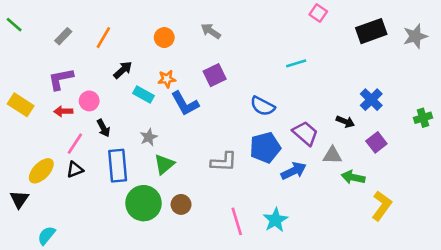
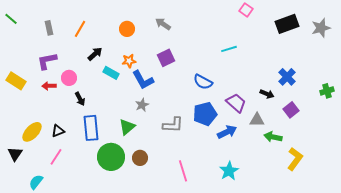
gray rectangle: (63, 36) -> (49, 28), turned -56
gray star: (149, 137) -> (142, 105), moved
pink line: (75, 144) -> (56, 157), moved
cyan star: (275, 220) -> (229, 171), moved

